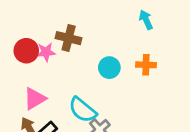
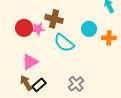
cyan circle: (109, 68) -> (89, 29), moved
cyan semicircle: (83, 110) -> (64, 43), moved

